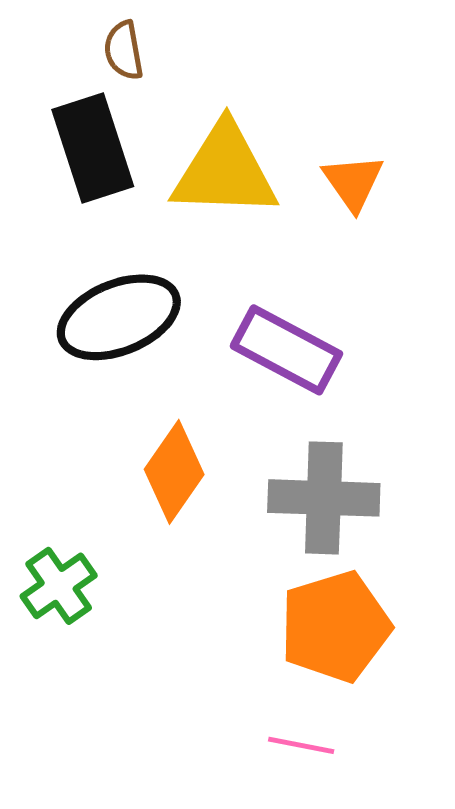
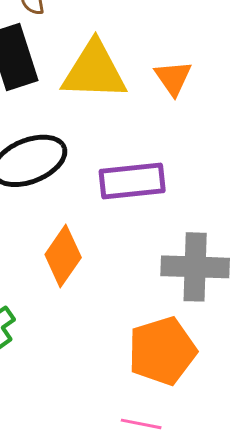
purple rectangle: (286, 350) -> (132, 181), turned -34
gray cross: (324, 498) -> (195, 267), moved

